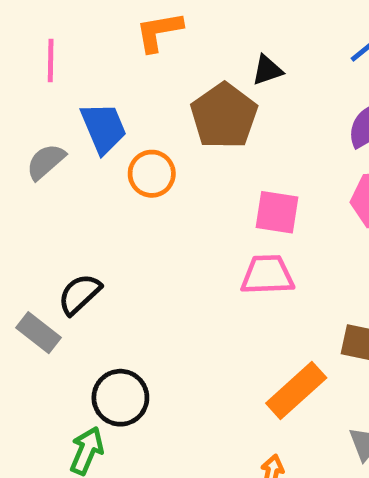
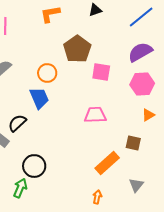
black triangle: (267, 70) -> (95, 10), moved
blue trapezoid: (104, 128) -> (39, 98), moved
pink square: (277, 212) -> (101, 72), moved

